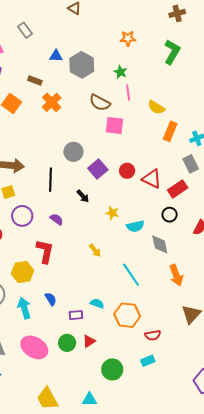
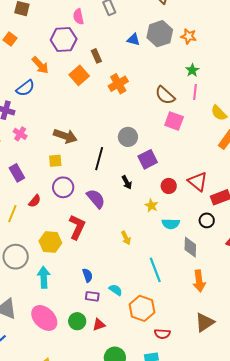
orange star: (128, 38) -> (189, 36), moved
gray hexagon: (82, 65) -> (160, 34), moved
brown rectangle: (35, 81) -> (96, 56), moved, turned 32
red circle: (127, 171) -> (169, 186), moved
purple semicircle: (57, 219) -> (96, 199), size x1.5
blue semicircle: (51, 299) -> (88, 275), moved

